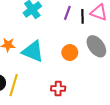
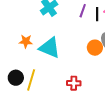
orange circle: (70, 52) -> (95, 48), moved

